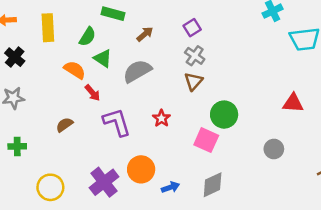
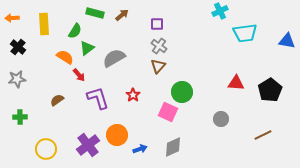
purple square: (192, 28) -> (157, 24), turned 32
brown arrow: (145, 34) -> (122, 15), moved
green triangle: (103, 58) -> (87, 48), turned 49

